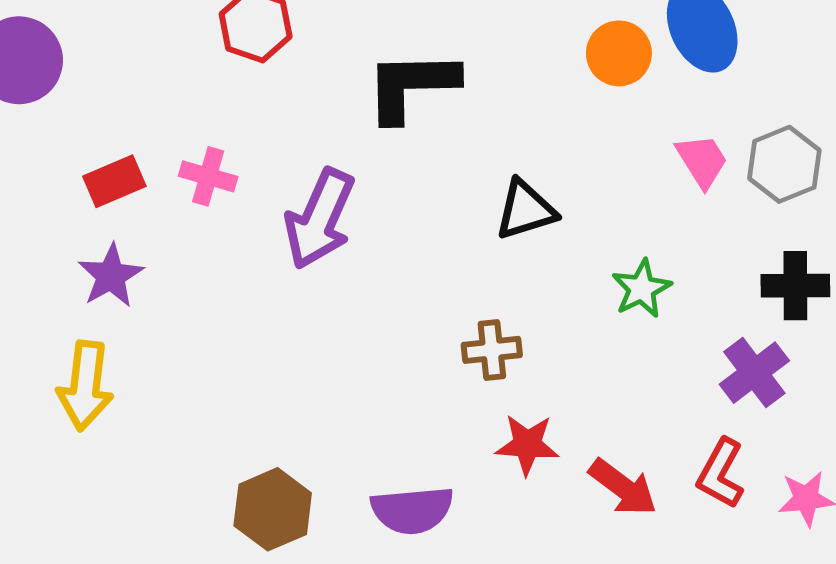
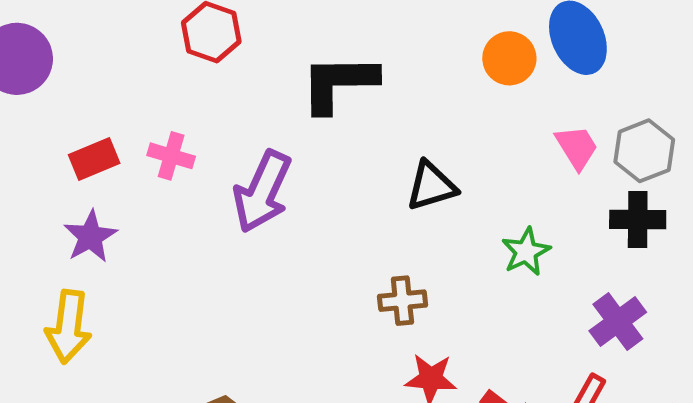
black cross: (795, 286) -> (638, 220), moved

